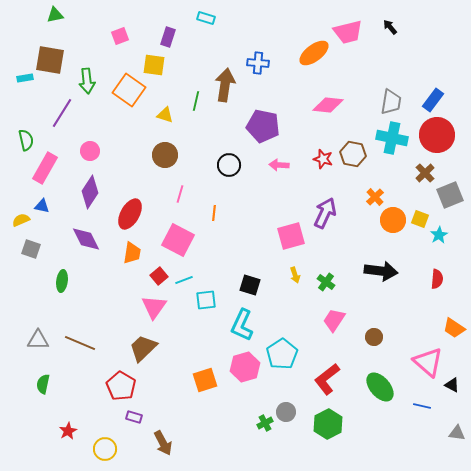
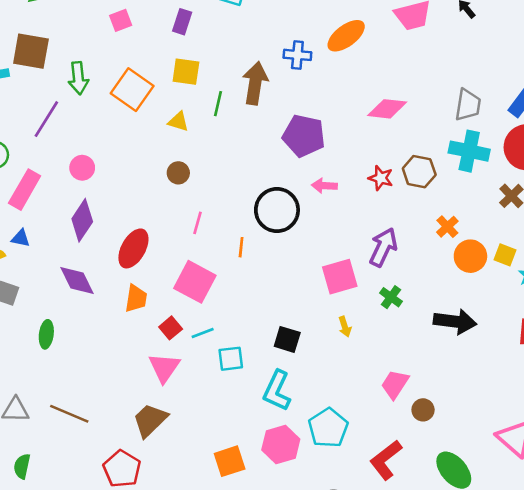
orange ellipse: (314, 53) -> (346, 36), moved
yellow square: (154, 65) -> (186, 72), moved
brown circle: (165, 155) -> (178, 173), size x0.7
black circle: (229, 165) -> (277, 210), moved, size x1.5
green cross: (326, 282) -> (391, 297), moved
brown circle: (374, 337) -> (423, 410), moved

